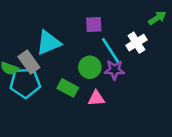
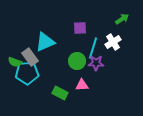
green arrow: (157, 18) -> (122, 19), moved
cyan line: (111, 50) -> (93, 48), turned 50
green rectangle: (68, 88) -> (60, 93), moved

